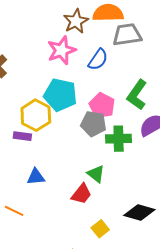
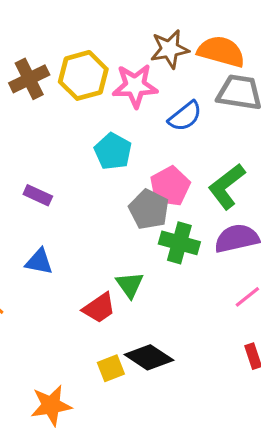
cyan pentagon: (60, 95) -> (113, 151), size x0.7
yellow hexagon: (36, 115) -> (83, 75), moved
black diamond: (139, 213) -> (149, 357), moved

